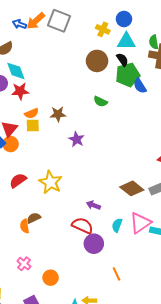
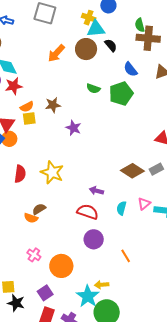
orange arrow: (36, 21) -> (56, 53), moved
cyan triangle: (126, 41) -> (96, 29), moved
green pentagon: (128, 75) -> (121, 94), moved
red semicircle: (18, 181) -> (20, 174), turned 138
pink triangle: (140, 223) -> (144, 204), size x0.6
orange semicircle: (25, 226) -> (31, 218), turned -56
purple circle: (94, 244) -> (94, 239), moved
orange circle: (51, 278) -> (61, 266), size x1.5

